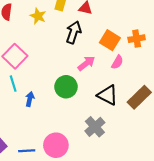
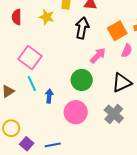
orange square: (110, 40) -> (117, 31), turned 36
black triangle: (108, 95) -> (122, 83), turned -45
pink circle: (56, 145) -> (76, 112), moved

